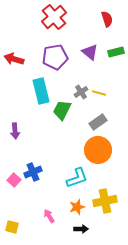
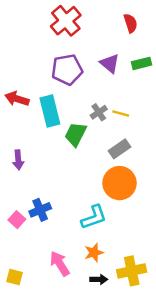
red arrow: (14, 59) -> (17, 99), moved
yellow cross: (105, 201) -> (132, 271), moved
pink arrow: (49, 216) -> (60, 264), size x1.5

